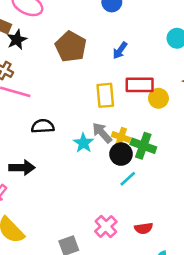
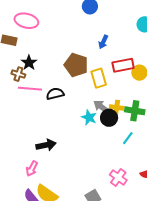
black star: (17, 40) -> (29, 63), moved
brown pentagon: (71, 47) -> (76, 65), moved
black semicircle: (43, 126) -> (55, 94), moved
black circle: (121, 154) -> (109, 118), moved

